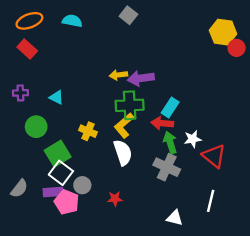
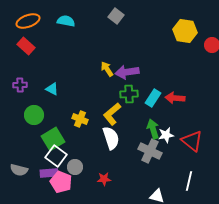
yellow hexagon: (223, 32) -> (185, 31), moved
yellow arrow: (118, 75) -> (107, 69), turned 63
green cross: (130, 105) -> (129, 94), moved, size x0.7
red arrow: (162, 123) -> (175, 98), moved
white star: (193, 139) -> (166, 135), moved
gray semicircle: (19, 189) -> (19, 170), turned 66

